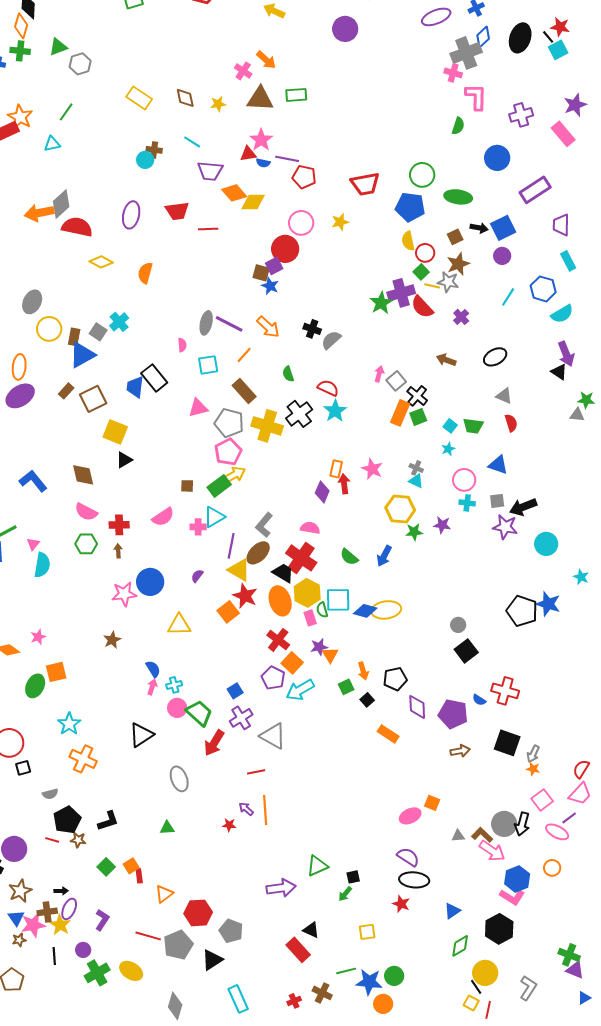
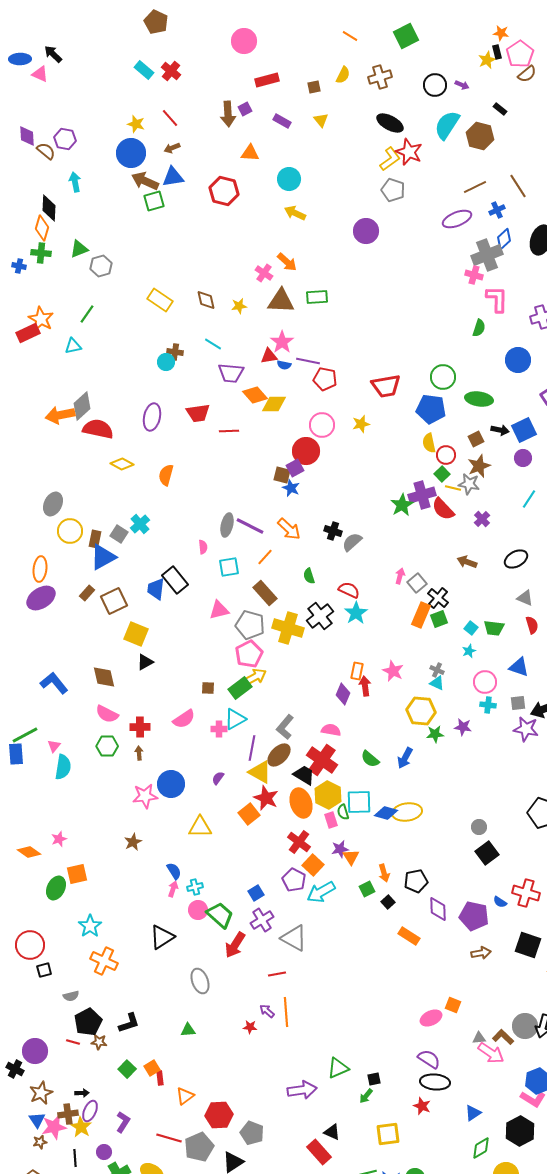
pink arrow: (492, 851) -> (491, 1053), moved
yellow square: (367, 932) -> (388, 1134), size x1.4

